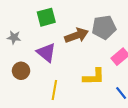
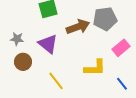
gray star: (14, 37) -> (17, 39), moved
yellow line: (54, 90) -> (56, 81), turned -48

